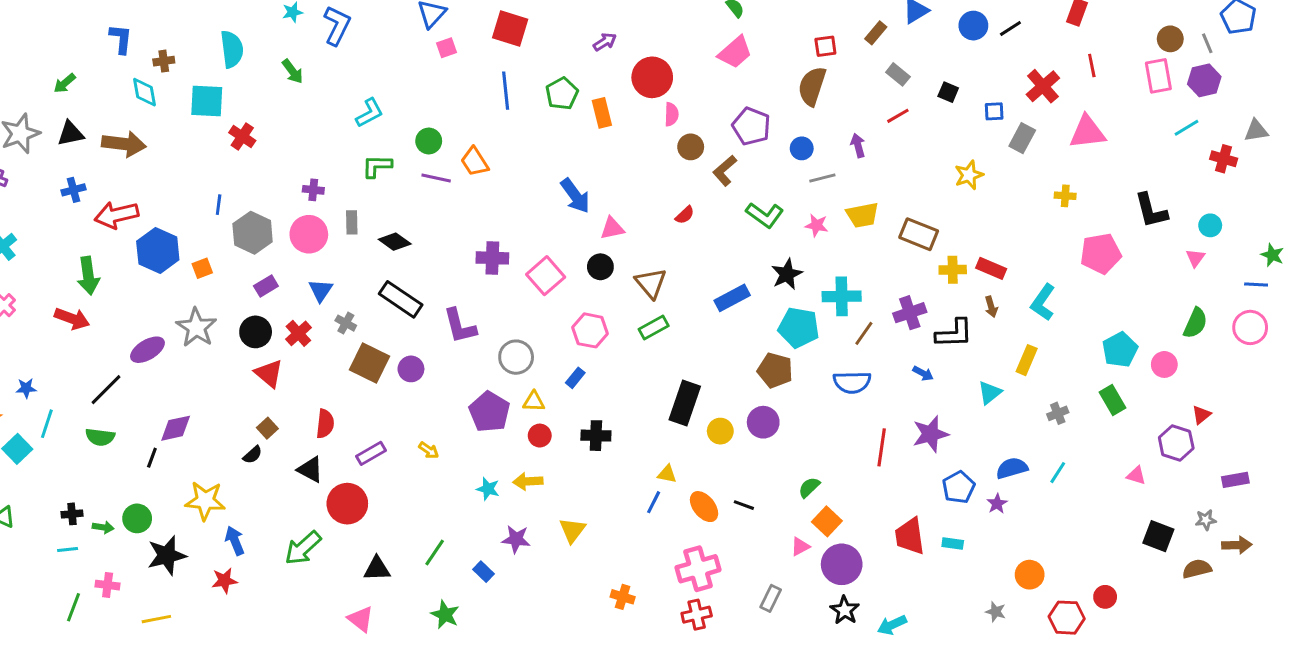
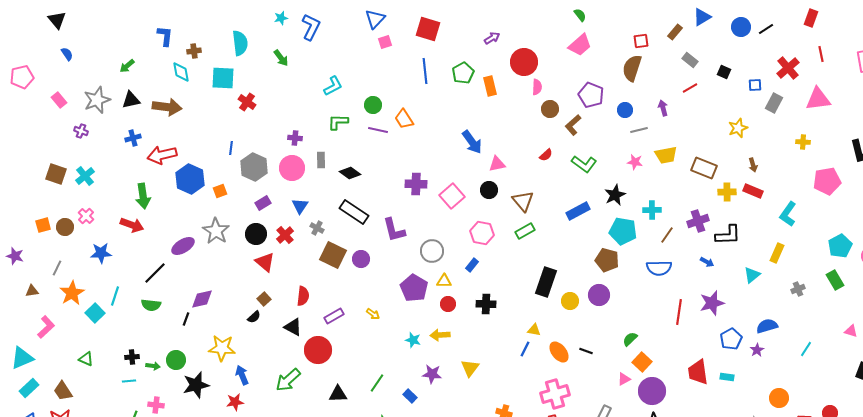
green L-shape: (765, 215) -> (584, 164), moved
cyan cross: (842, 296) -> (652, 210), size x0.7
brown arrow: (991, 307) -> (753, 165), moved
blue star: (26, 388) -> (101, 253), moved, size x1.5
cyan line: (1058, 473) -> (806, 349), moved

